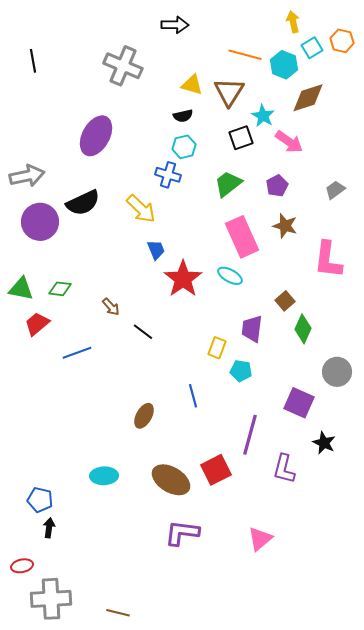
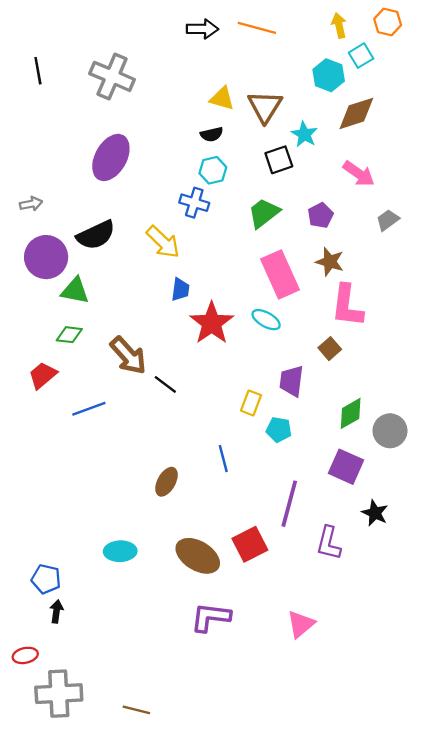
orange hexagon: (342, 41) -> (388, 22), moved
orange line: (245, 55) -> (257, 28), moved
gray cross: (123, 66) -> (112, 76), moved
pink arrow: (289, 142) -> (359, 174), moved
gray arrow: (27, 176) -> (31, 204), size x0.6
blue trapezoid: (156, 250) -> (180, 289), turned 30
pink L-shape: (328, 260) -> (347, 306), moved
green triangle: (21, 289) -> (75, 291), moved
brown arrow: (111, 307) -> (128, 356), size x1.8
green diamond: (303, 329) -> (351, 413), moved, turned 36

